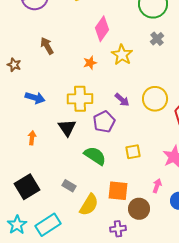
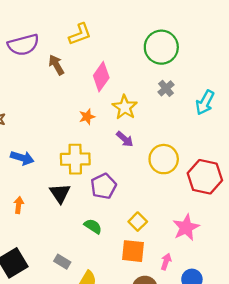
brown arrow: (47, 46) -> (56, 65), moved
purple arrow: (122, 100) -> (125, 139), moved
yellow square: (133, 152) -> (138, 222), turned -35
green semicircle: (95, 156) -> (93, 226), size x0.7
orange square: (118, 191) -> (133, 251), moved

